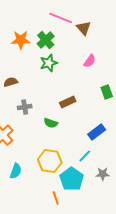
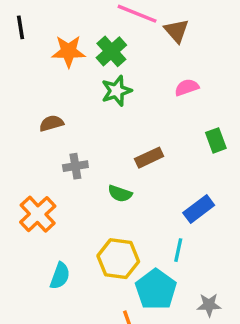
pink semicircle: (90, 61) -> (187, 87), turned -144
cyan line: (85, 156) -> (178, 250), turned -32
gray star: (103, 174) -> (209, 305), moved

